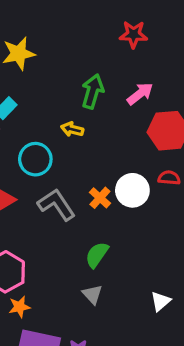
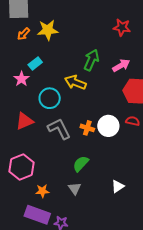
yellow arrow: (72, 129) -> (75, 82), size x1.5
orange cross: (100, 198) -> (87, 128), turned -32
white triangle: (161, 301) -> (118, 186), moved
orange star: (19, 307) -> (42, 191), moved

